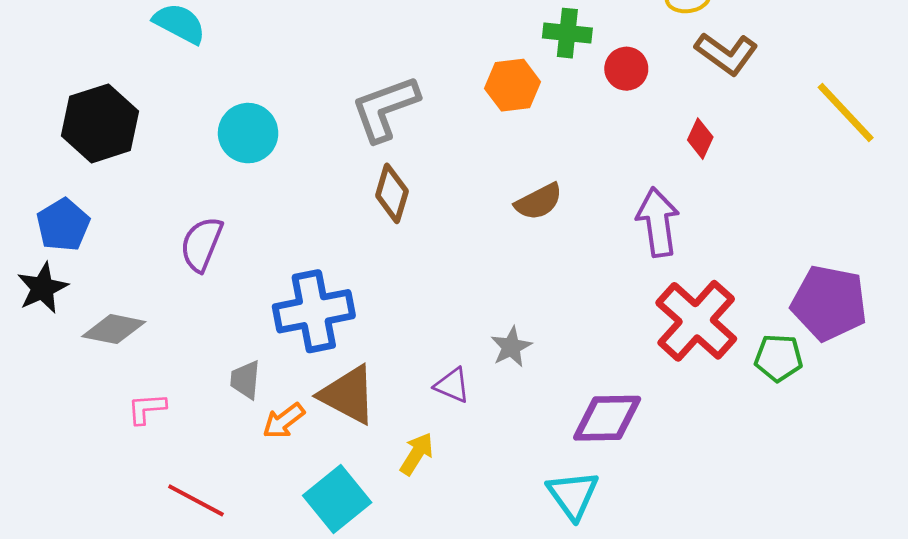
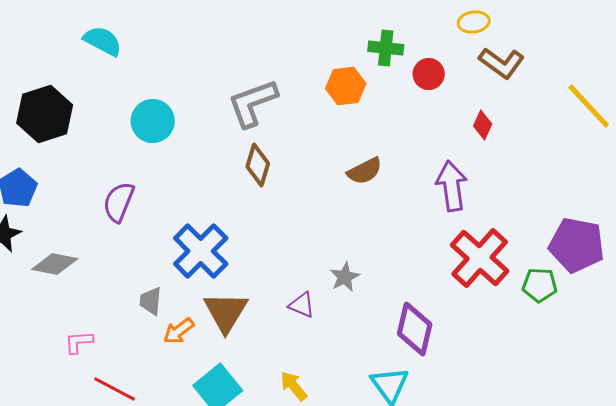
blue cross: (314, 311) -> (201, 251), turned -34
brown triangle: (348, 395) -> (226, 312), turned 33
pink L-shape: (147, 409) -> (79, 342), moved
purple diamond: (607, 418) -> (415, 329), turned -76
yellow arrow: (417, 454) -> (294, 386), moved, turned -72

